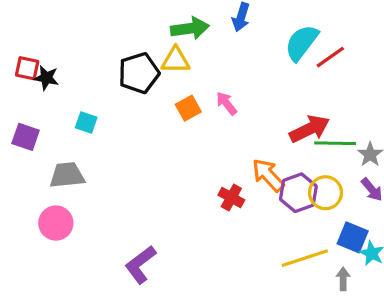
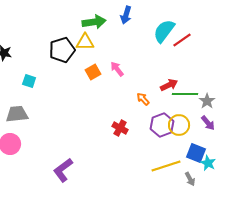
red arrow: (310, 129) -> (169, 85), size x0.7
orange arrow: (268, 175) -> (143, 99), moved, size x0.6
gray arrow: (343, 279) -> (190, 179), turned 152

